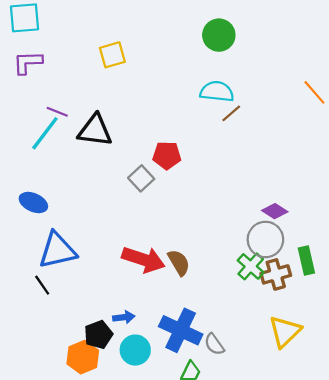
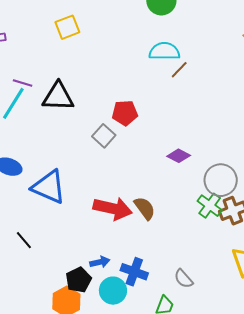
purple diamond: (275, 211) -> (179, 156), moved
blue triangle: (57, 250) -> (49, 187), moved, turned 42
blue cross: (181, 330) -> (134, 272), moved, size x0.7

